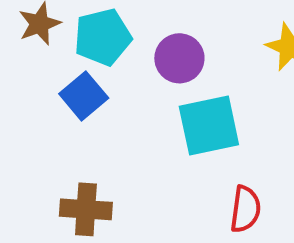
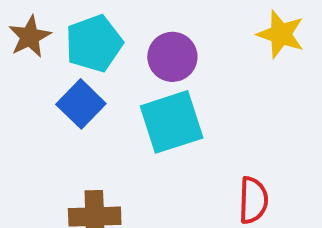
cyan square: (209, 126) -> (172, 122), moved

